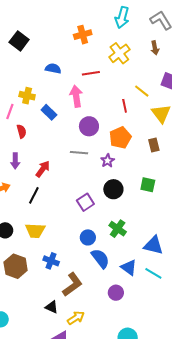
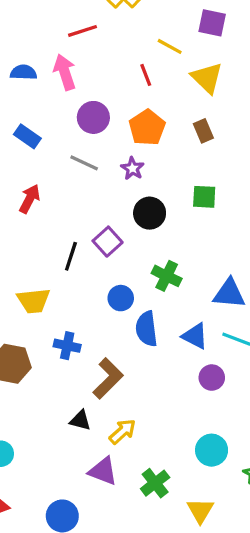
blue semicircle: (53, 68) -> (23, 72), moved
blue rectangle: (49, 112) -> (27, 136), moved
gray line: (79, 153) -> (84, 163), turned 30
black line: (34, 195) -> (71, 256), moved
blue semicircle: (100, 258) -> (146, 329), turned -140
purple circle: (116, 293) -> (212, 378), moved

